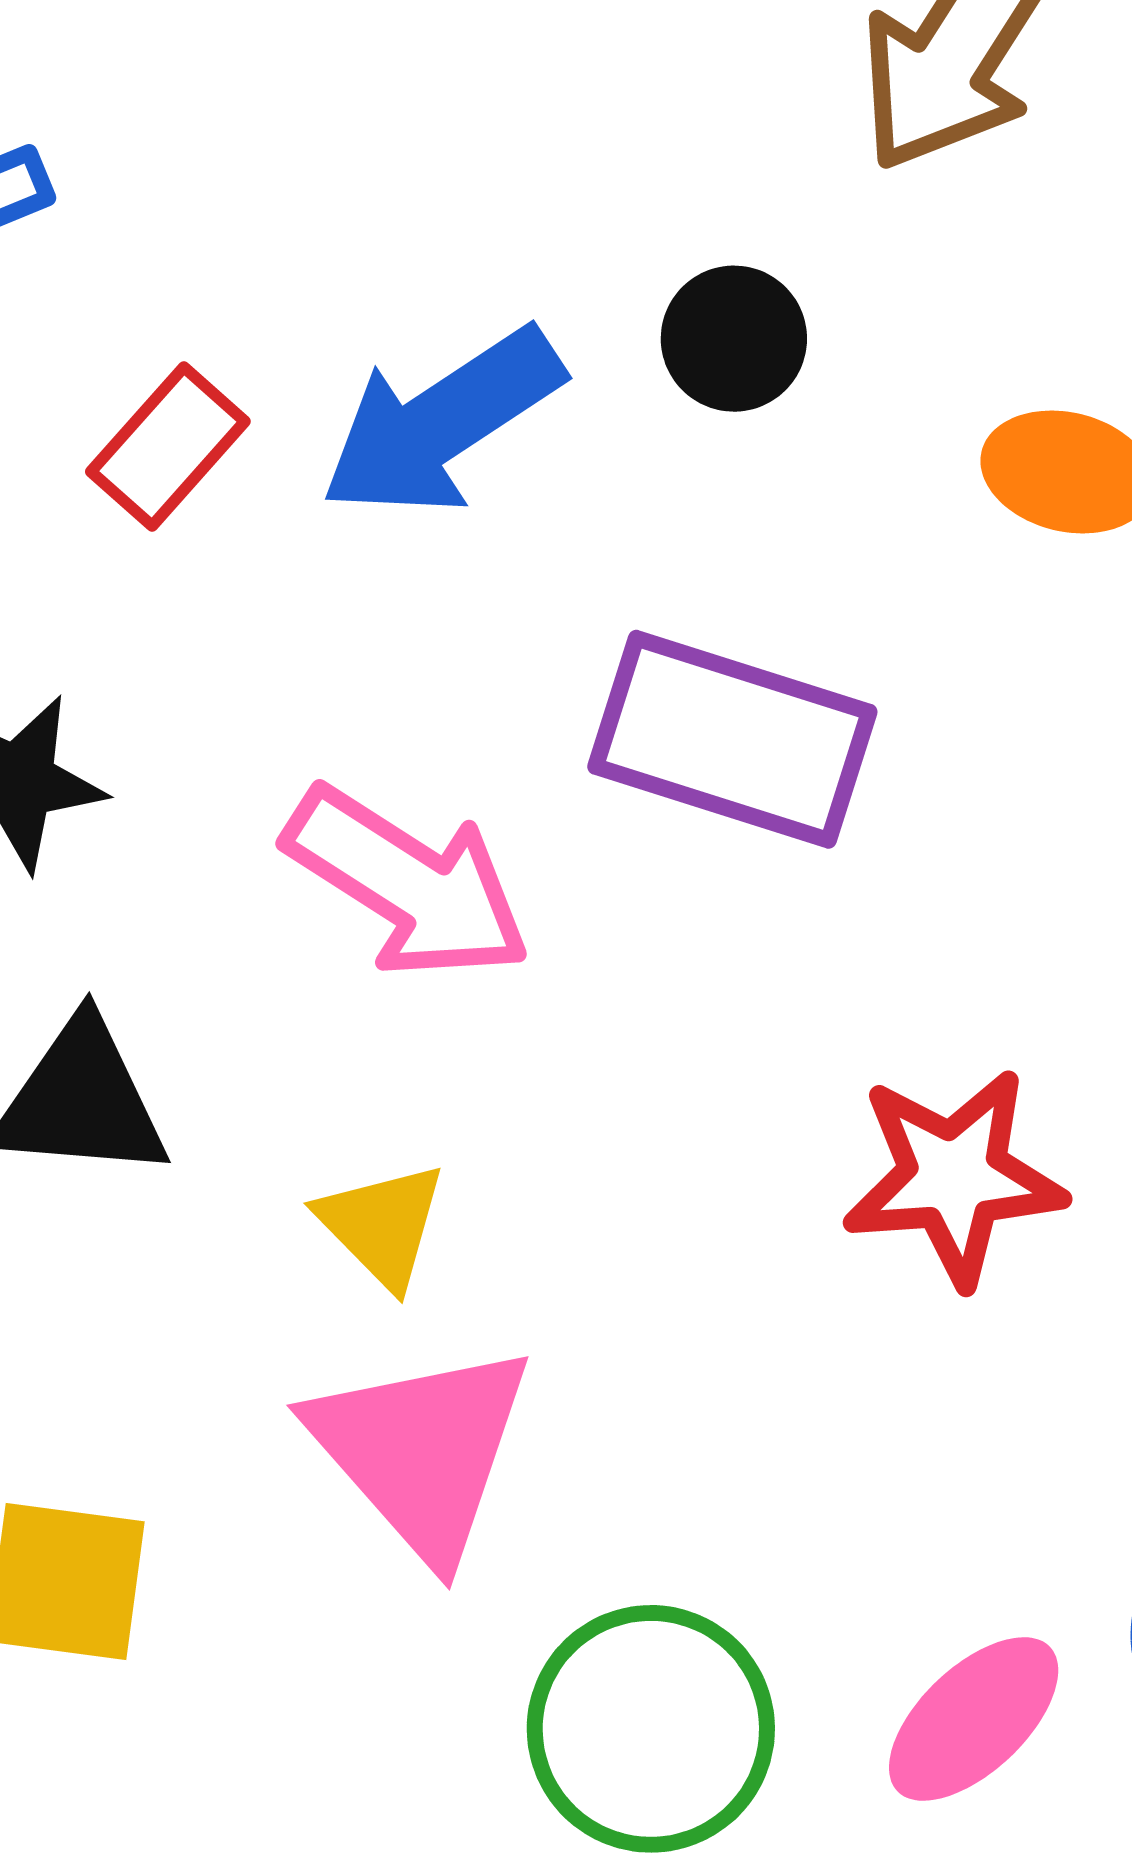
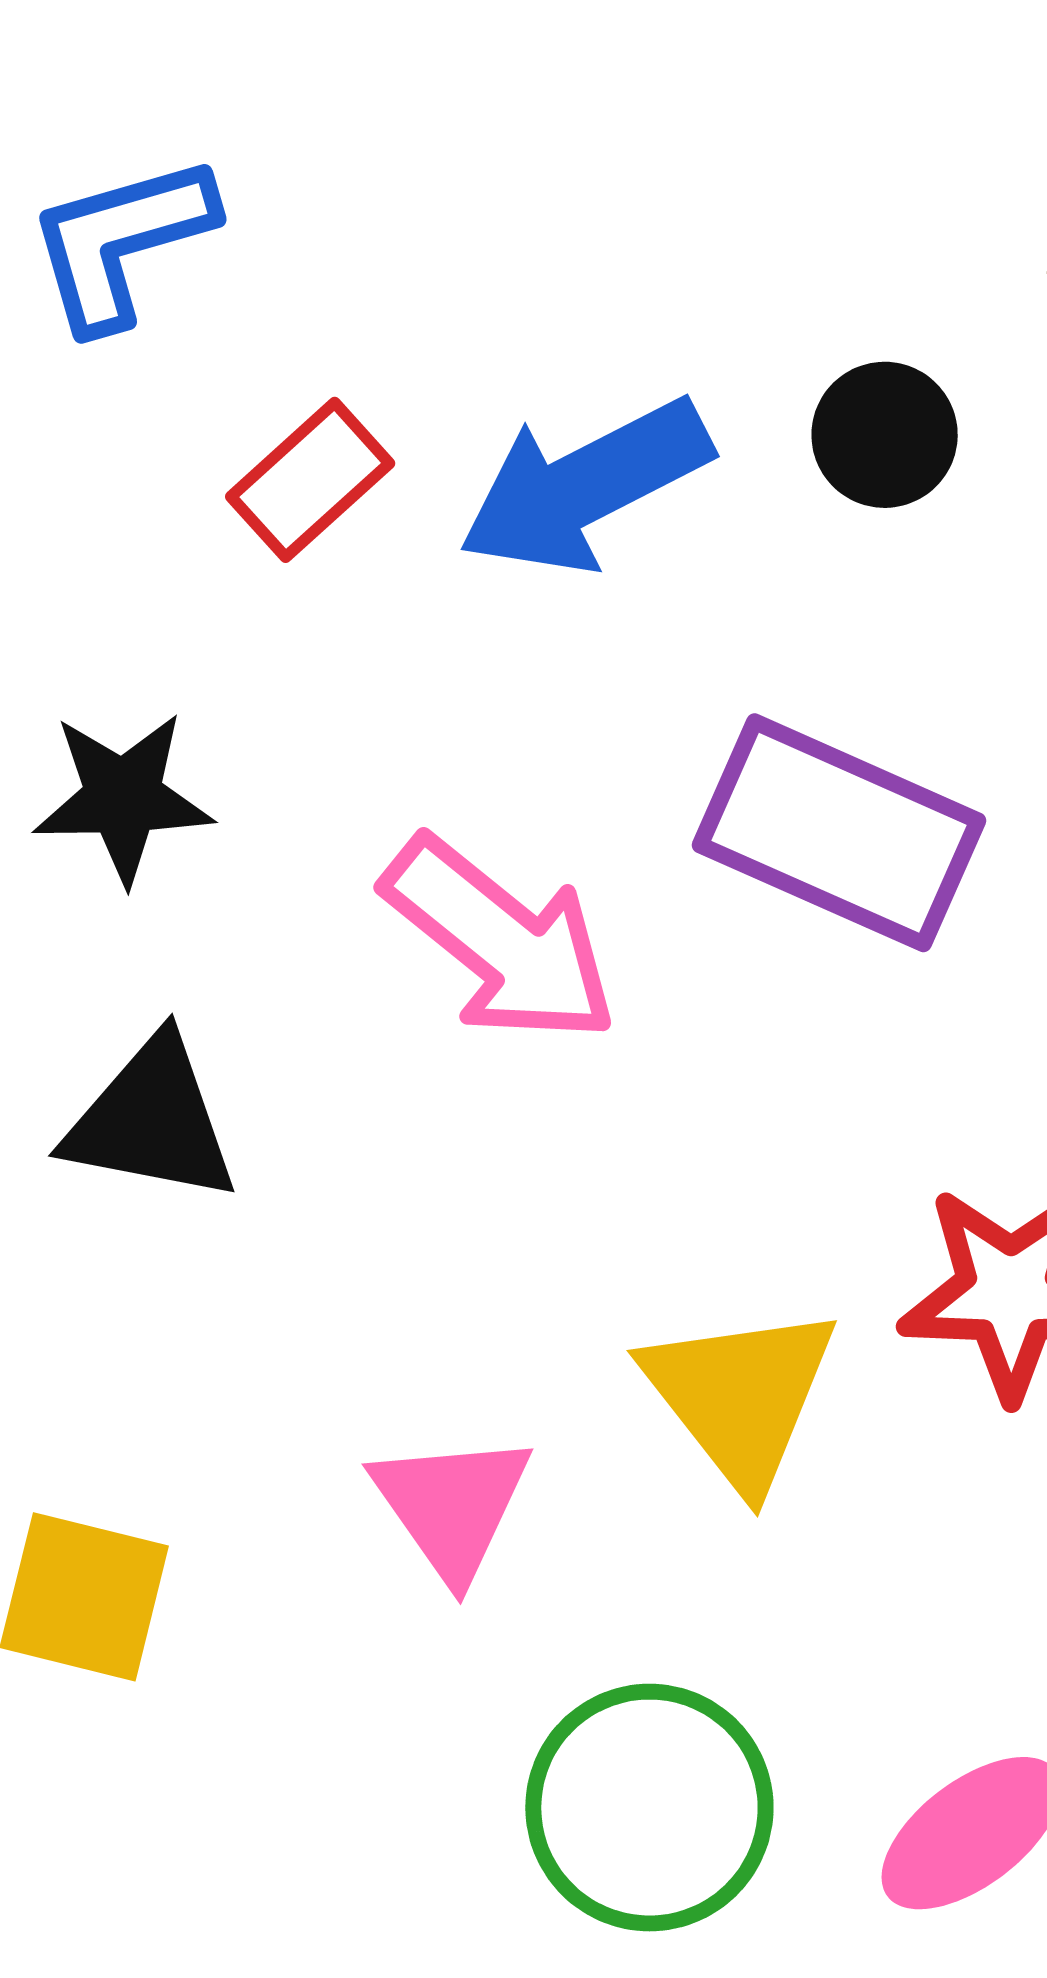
yellow triangle: (382, 1225) -> (740, 1396), moved, size x1.5
pink triangle: (421, 1451) -> (452, 1506), size x0.7

